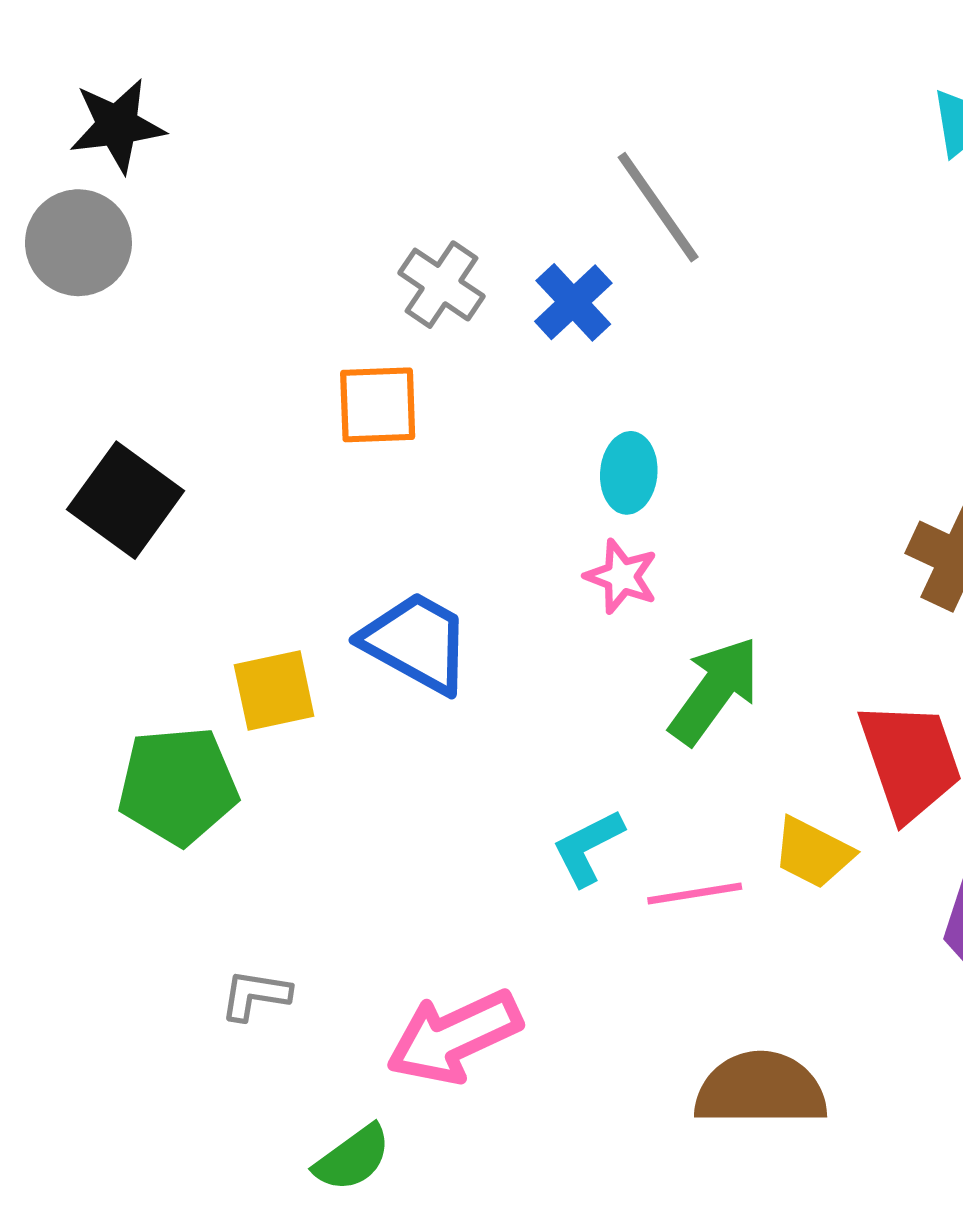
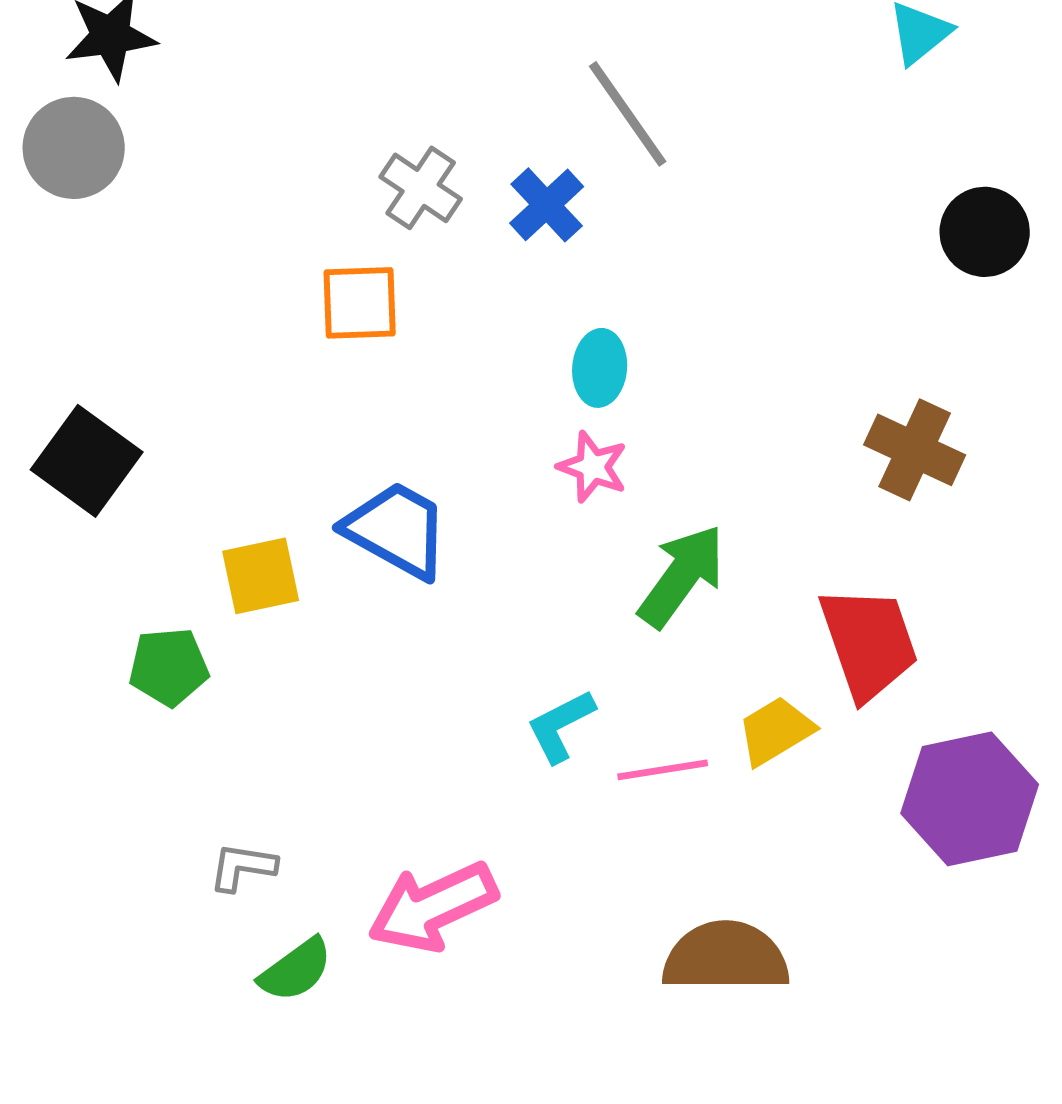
black square: (126, 500) -> (87, 461), moved
green pentagon: (178, 786) -> (169, 667), size x0.7
yellow trapezoid: (813, 853) -> (776, 731), turned 122
green semicircle: (353, 1158) -> (296, 970), moved

